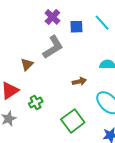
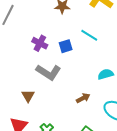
gray L-shape: (53, 47) -> (49, 72), turned 80

